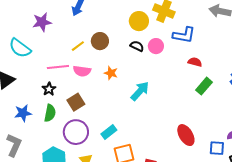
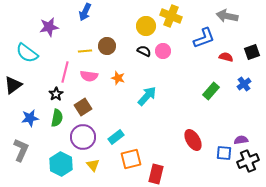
blue L-shape: (184, 35) -> (204, 38), moved, turned -30
yellow line: (78, 46) -> (85, 51), turned 32
red semicircle: (195, 62) -> (226, 57), moved
pink line: (58, 67) -> (65, 72), turned -70

